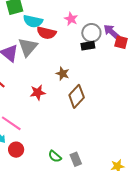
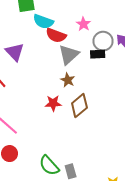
gray triangle: (28, 47) -> (69, 55), moved
red star: (38, 92) -> (53, 103), moved
green semicircle: (55, 156) -> (49, 165), size x1.5

